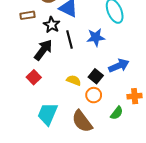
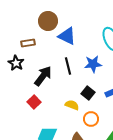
black star: (52, 25) -> (16, 63), moved
black square: (96, 76) -> (88, 93), moved

